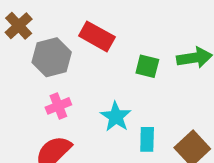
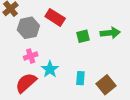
green square: (147, 66) -> (83, 36), turned -32
cyan star: (116, 117) -> (50, 69), moved

